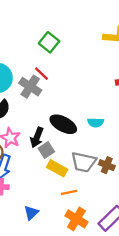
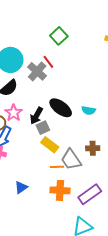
gray trapezoid: (84, 162) -> (71, 160), moved, turned 35
brown cross: (107, 165) -> (93, 148), turned -32
blue triangle: (31, 213) -> (21, 187), moved
orange cross: (76, 219) -> (60, 190), turned -36

